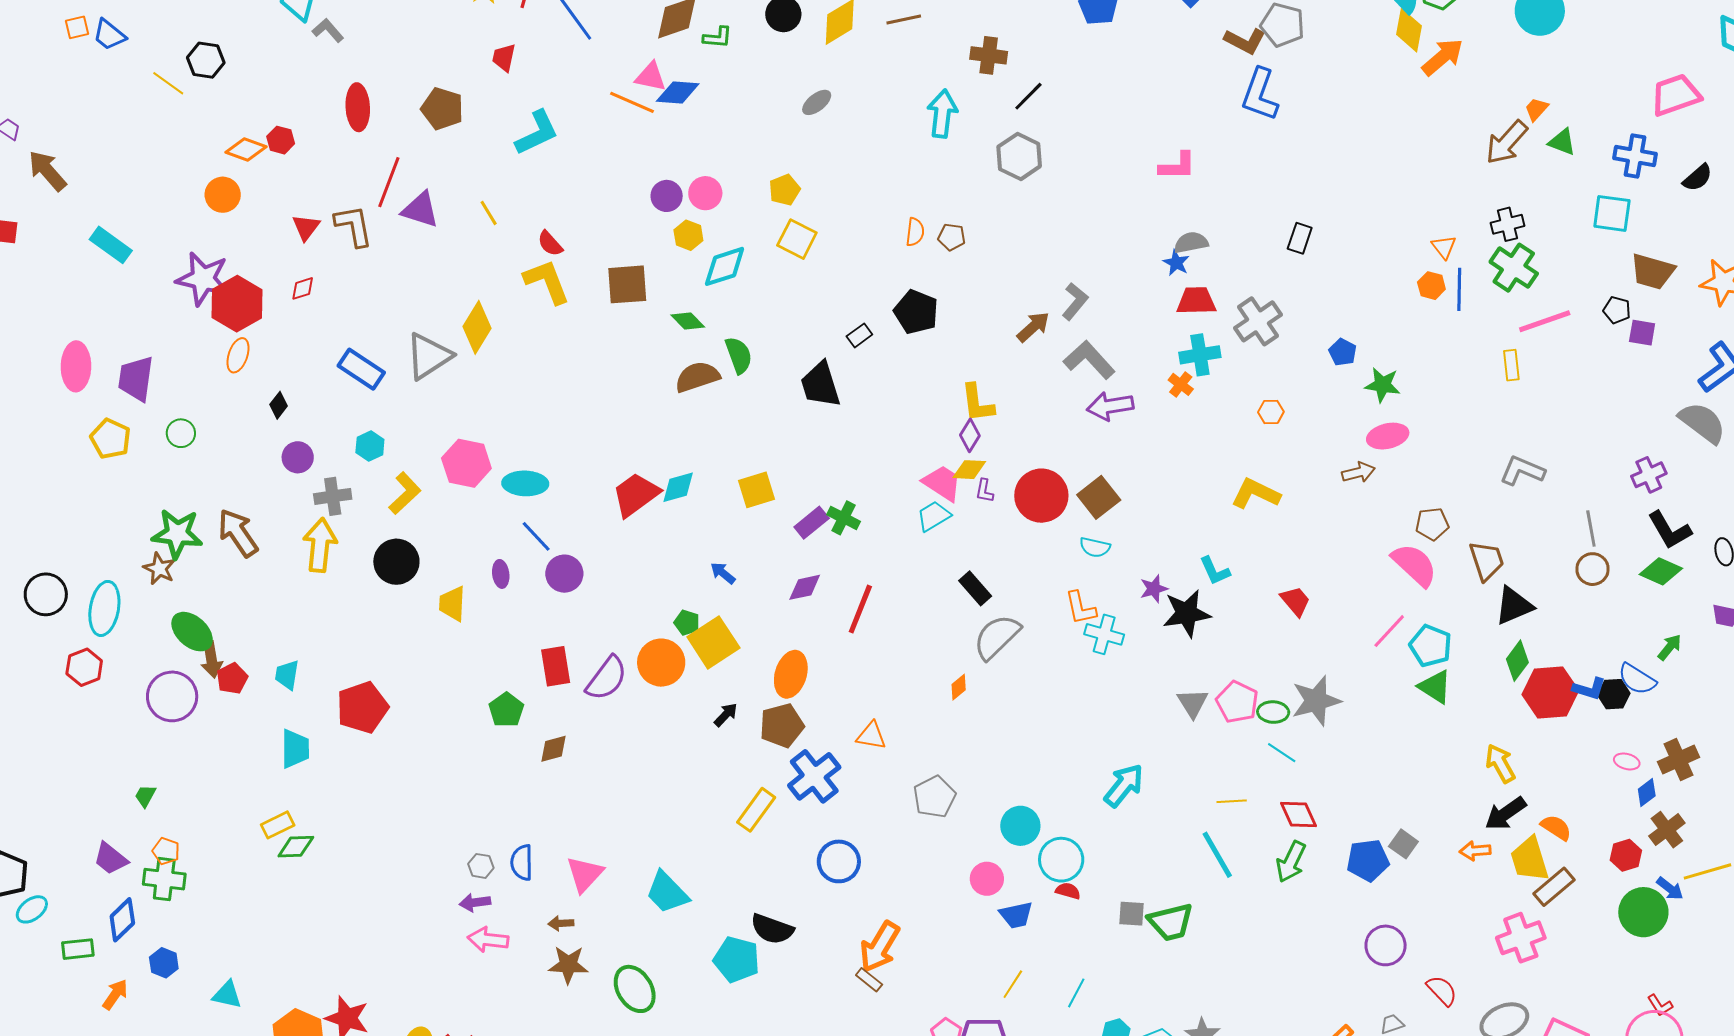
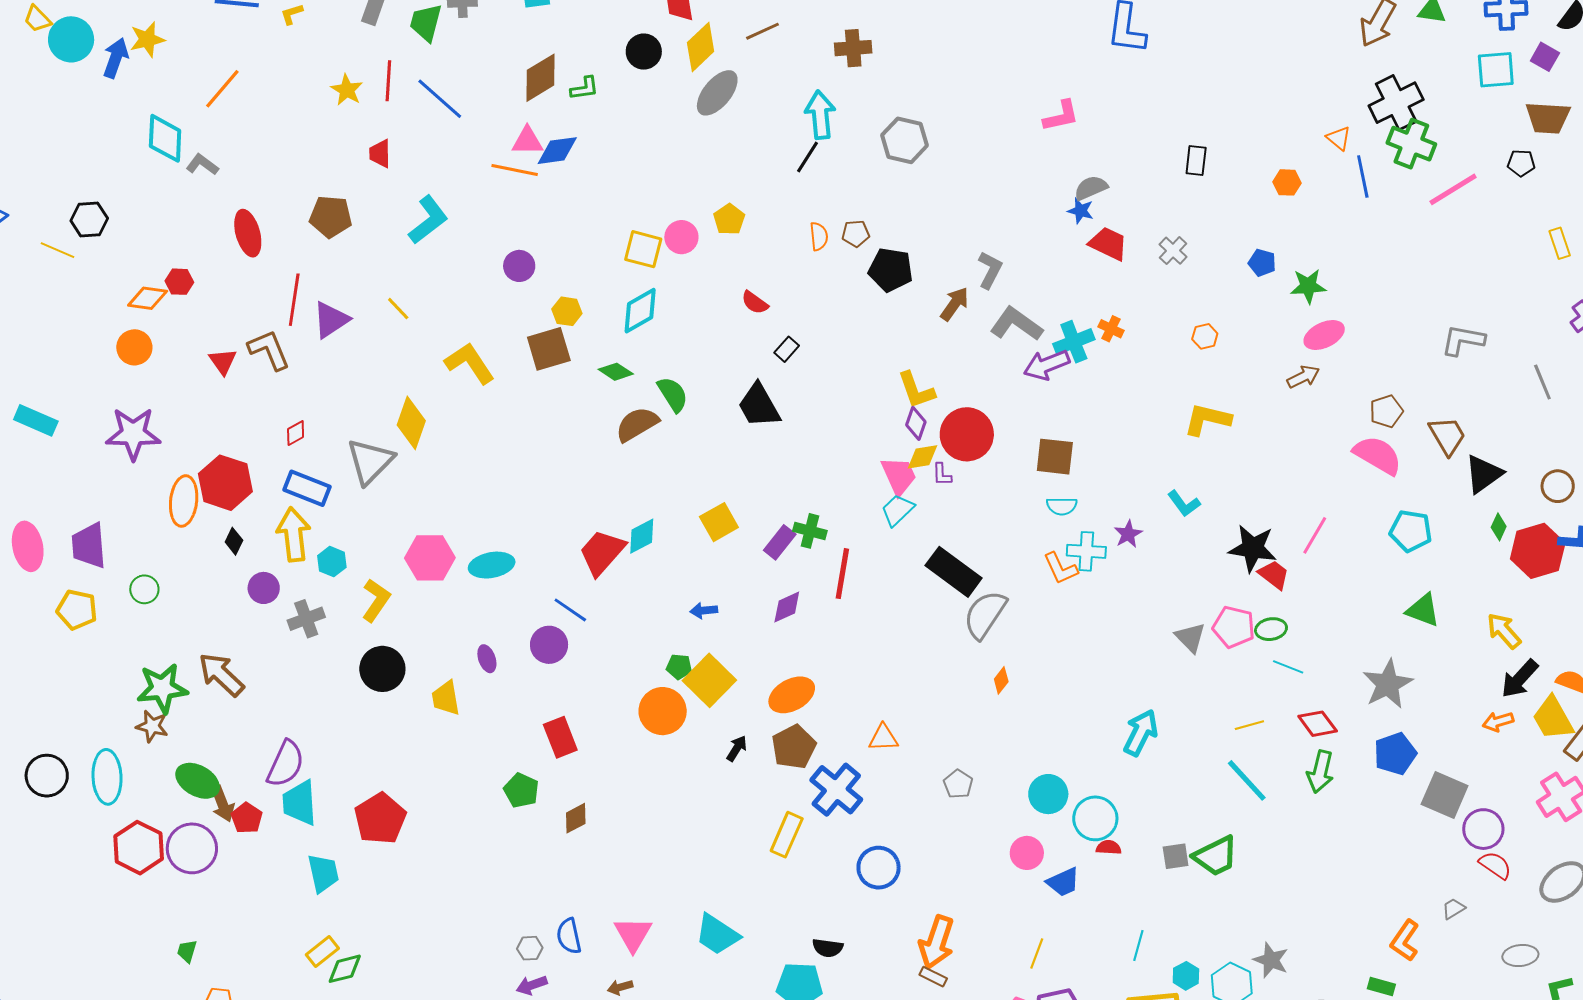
black line: (1028, 96) -> (808, 157), moved
gray ellipse: (817, 102) -> (717, 93), moved, size x1.6
yellow pentagon: (784, 190) -> (729, 219), moved
pink circle: (705, 193) -> (681, 237), moved
purple circle: (667, 196) -> (519, 266), moved
purple triangle: (420, 210) -> (331, 320), turned -39
black cross: (1508, 224) -> (1396, 103), size x1.6
yellow hexagon: (688, 235) -> (567, 311), moved
yellow square: (797, 239) -> (643, 249), moved
red semicircle: (550, 244) -> (755, 303), moved
orange hexagon: (1431, 286) -> (1287, 182), moved
red diamond: (303, 288) -> (296, 433), moved
red trapezoid: (1196, 301) -> (1108, 244), turned 39
red hexagon: (237, 304) -> (225, 483), moved
black pentagon: (916, 312) -> (891, 270), moved
gray cross: (1258, 321) -> (1173, 251), size x0.6
purple square: (1642, 333) -> (1545, 57), moved, turned 32
orange ellipse: (238, 355) -> (184, 501), size x1.4
cyan cross: (1200, 355) -> (1074, 342), moved
yellow rectangle: (1511, 365) -> (1560, 243), moved
pink trapezoid: (942, 483) -> (899, 476), turned 45
red circle: (1041, 496) -> (967, 434), moved
brown square: (1099, 497) -> (1055, 457), turned -33
blue line: (536, 536) -> (570, 610), moved
yellow arrow: (320, 545) -> (294, 534), moved
brown circle: (1593, 569) -> (1558, 486), moved
blue arrow: (723, 573) -> (704, 611), turned -32
black rectangle: (975, 588) -> (954, 572), size x1.6
red trapezoid: (1295, 601) -> (1274, 575), moved
red line: (860, 609) -> (842, 574), moved
black star: (1187, 613) -> (1253, 548), moved, turned 30
pink line: (1389, 631) -> (1315, 535), moved
cyan cross: (1104, 634) -> (1086, 551), moved
green diamond: (1517, 661) -> (1499, 527), size x0.7
red hexagon: (84, 667) -> (139, 848), moved, size x1.4
orange ellipse: (791, 674) -> (792, 695), turned 57
cyan trapezoid: (287, 675) -> (300, 803), size x1.5
purple semicircle: (607, 678) -> (286, 764), moved
orange diamond: (959, 687) -> (1001, 680), moved
green triangle: (1435, 687) -> (1423, 610), moved
gray star: (1316, 701) -> (1388, 684), moved
gray pentagon: (934, 797) -> (958, 784), size x0.7
gray square: (1403, 844) -> (1445, 795), moved, size x1.6
black semicircle: (772, 929) -> (828, 948), size x0.7
purple circle: (1386, 945) -> (1483, 829), moved
yellow line: (1013, 984) -> (1037, 953), moved

